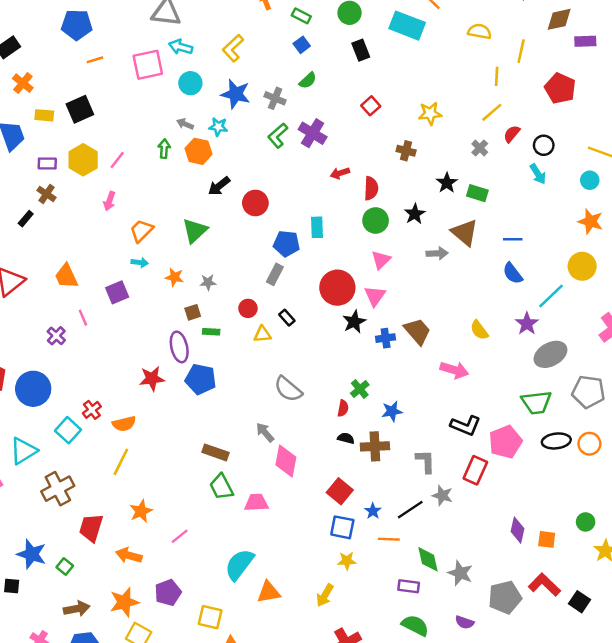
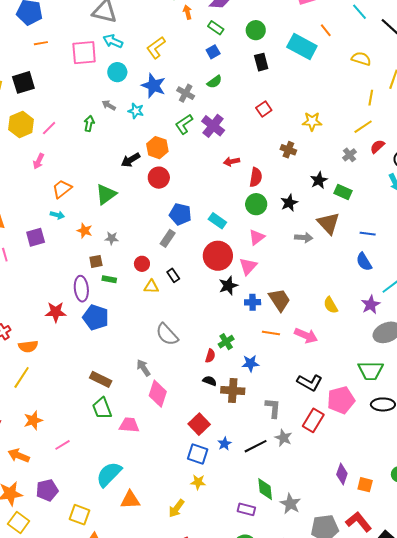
orange hexagon: (199, 151) -> (157, 148), moved
cyan rectangle: (317, 227) -> (217, 221), moved, turned -60
orange line: (389, 539) -> (271, 333), moved

